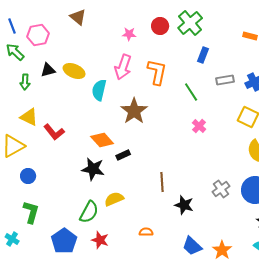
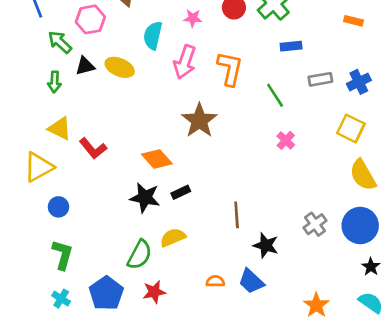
pink hexagon: (38, 35) -> (90, 19), moved
green arrow: (15, 52) -> (60, 42), moved
blue rectangle: (203, 55) -> (291, 46), turned 63
cyan semicircle: (99, 90) -> (153, 35), moved
black rectangle: (123, 155) -> (181, 192), moved
cyan cross: (12, 239) -> (61, 299), moved
red star: (100, 240) -> (154, 292), turned -30
blue trapezoid: (192, 246) -> (251, 281), moved

